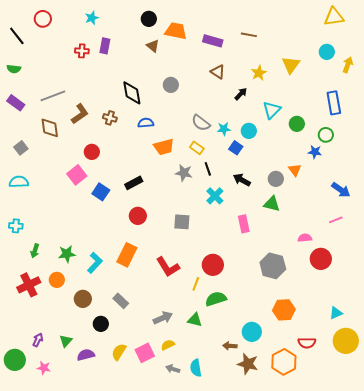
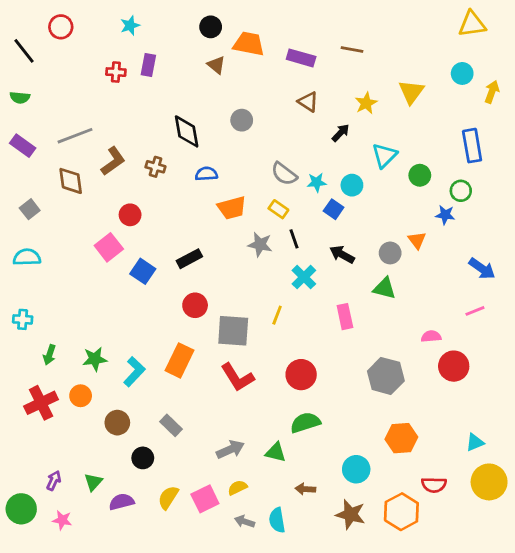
gray square: (182, 222) -> (233, 331), moved, size x1.4
yellow line: (196, 284) -> (277, 315), moved
brown arrow: (230, 346) -> (305, 489), moved

